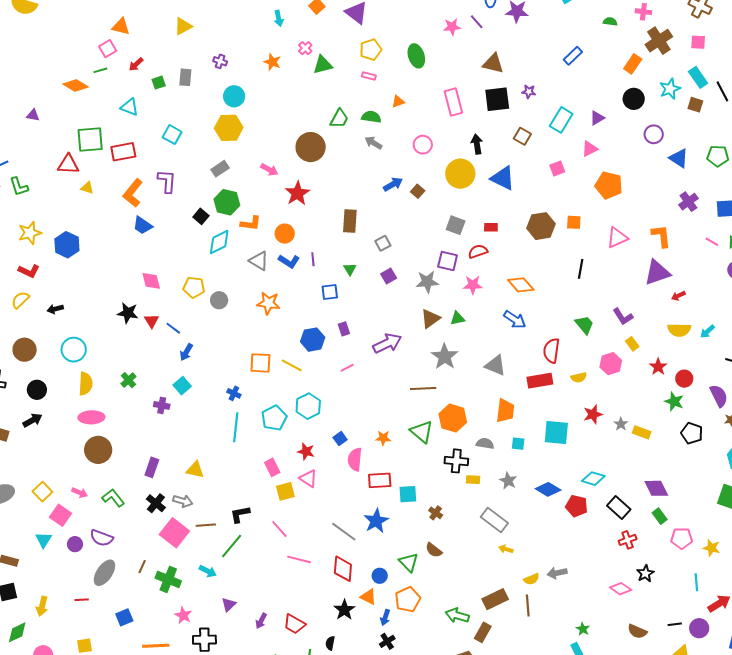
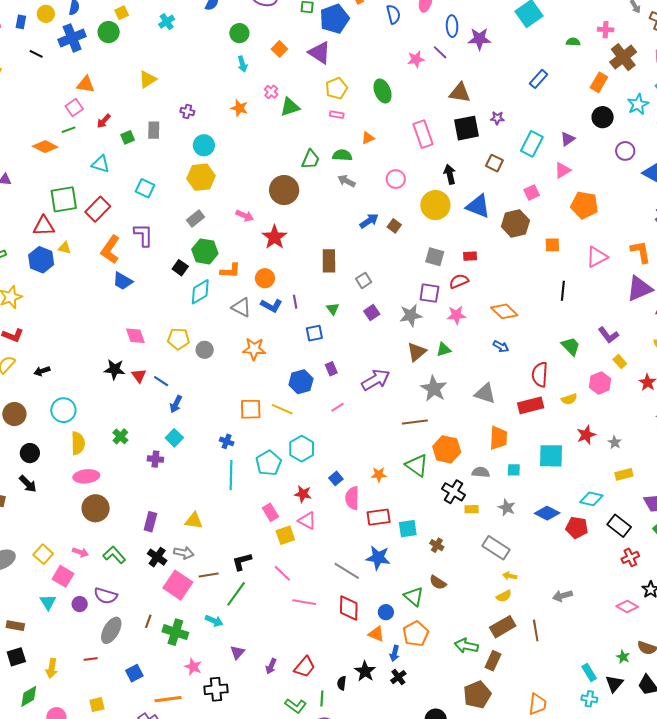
red rectangle: (123, 152) -> (98, 209), turned -30
brown hexagon: (541, 226) -> (515, 223), moved
blue hexagon: (67, 245) -> (41, 260), moved
blue arrow: (515, 320) -> (501, 346), size x0.7
black arrow: (32, 420) -> (28, 484), turned 78
yellow rectangle: (642, 432) -> (624, 474), moved, turned -30
black cross: (456, 461) -> (454, 492), turned 30
blue star: (376, 521) -> (378, 558), turned -30
yellow semicircle: (531, 579) -> (504, 596), moved
black star: (344, 610) -> (365, 671), moved
red trapezoid: (294, 624) -> (305, 667), turned -75
green star: (583, 629) -> (623, 657), moved

